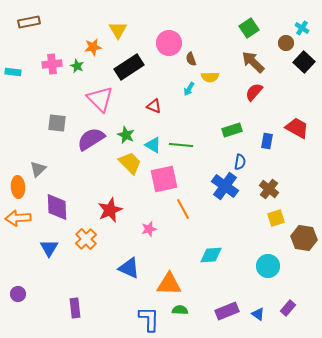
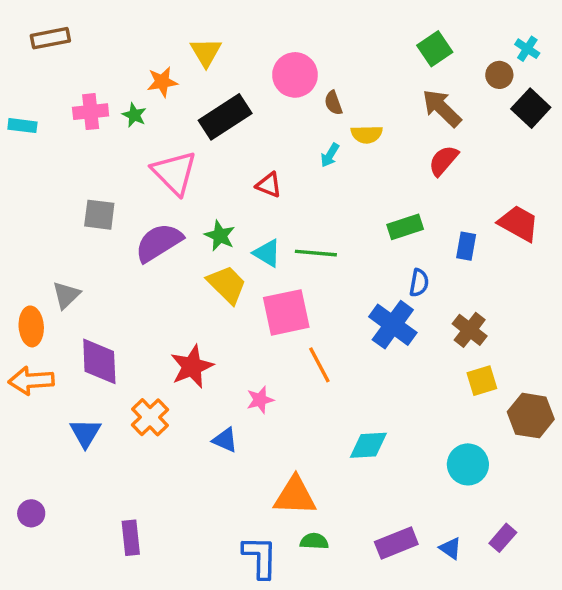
blue triangle: (129, 268) -> (225, 440), moved, size x0.7

